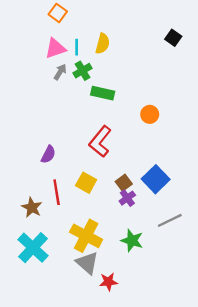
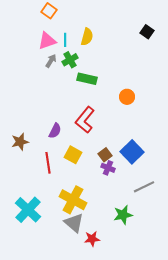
purple semicircle: (48, 154) -> (55, 131), moved
purple cross: (127, 198) -> (108, 168), turned -32
brown star: (32, 207) -> (20, 142), moved, turned 30
green star: (132, 240) -> (123, 215), moved, turned -30

